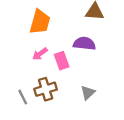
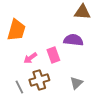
orange trapezoid: (40, 22) -> (16, 30), moved
pink arrow: (40, 54) -> (30, 58), moved

